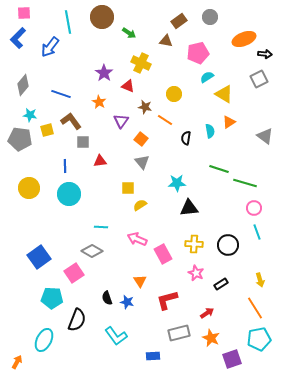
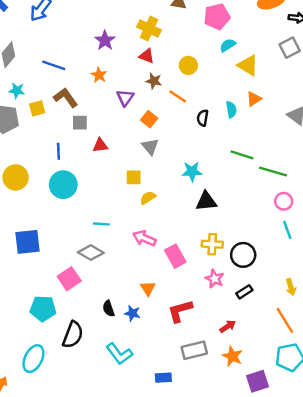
red triangle: (128, 86) -> (147, 56), moved
black circle: (228, 245) -> (243, 255), moved
blue square: (39, 257) -> (28, 242), moved, turned 30

